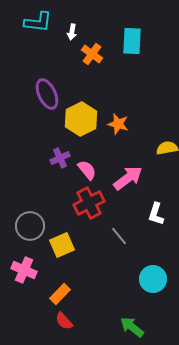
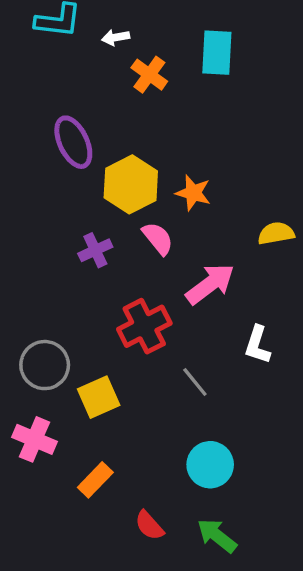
white arrow: (72, 32) -> (116, 37), turned 70
pink semicircle: (87, 170) -> (158, 238), moved
cyan circle: (153, 279) -> (210, 465), moved
red semicircle: (64, 321) -> (149, 526), moved

